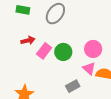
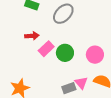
pink triangle: (89, 68) -> (81, 83), moved

